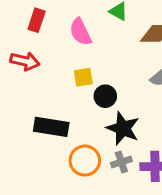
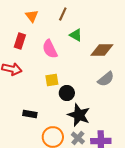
black rectangle: (51, 127) -> (30, 114), size x0.6
gray cross: (121, 162) -> (78, 138), turned -32

